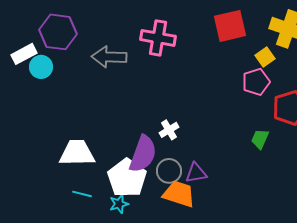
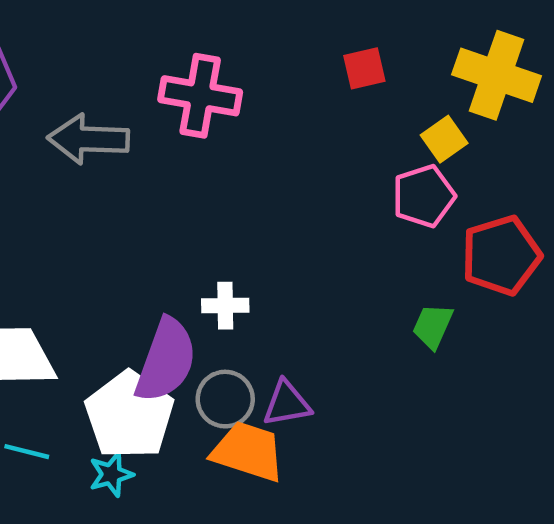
red square: (230, 26) -> (364, 68), size x0.6
white cross: (169, 130) -> (225, 306), turned 30

